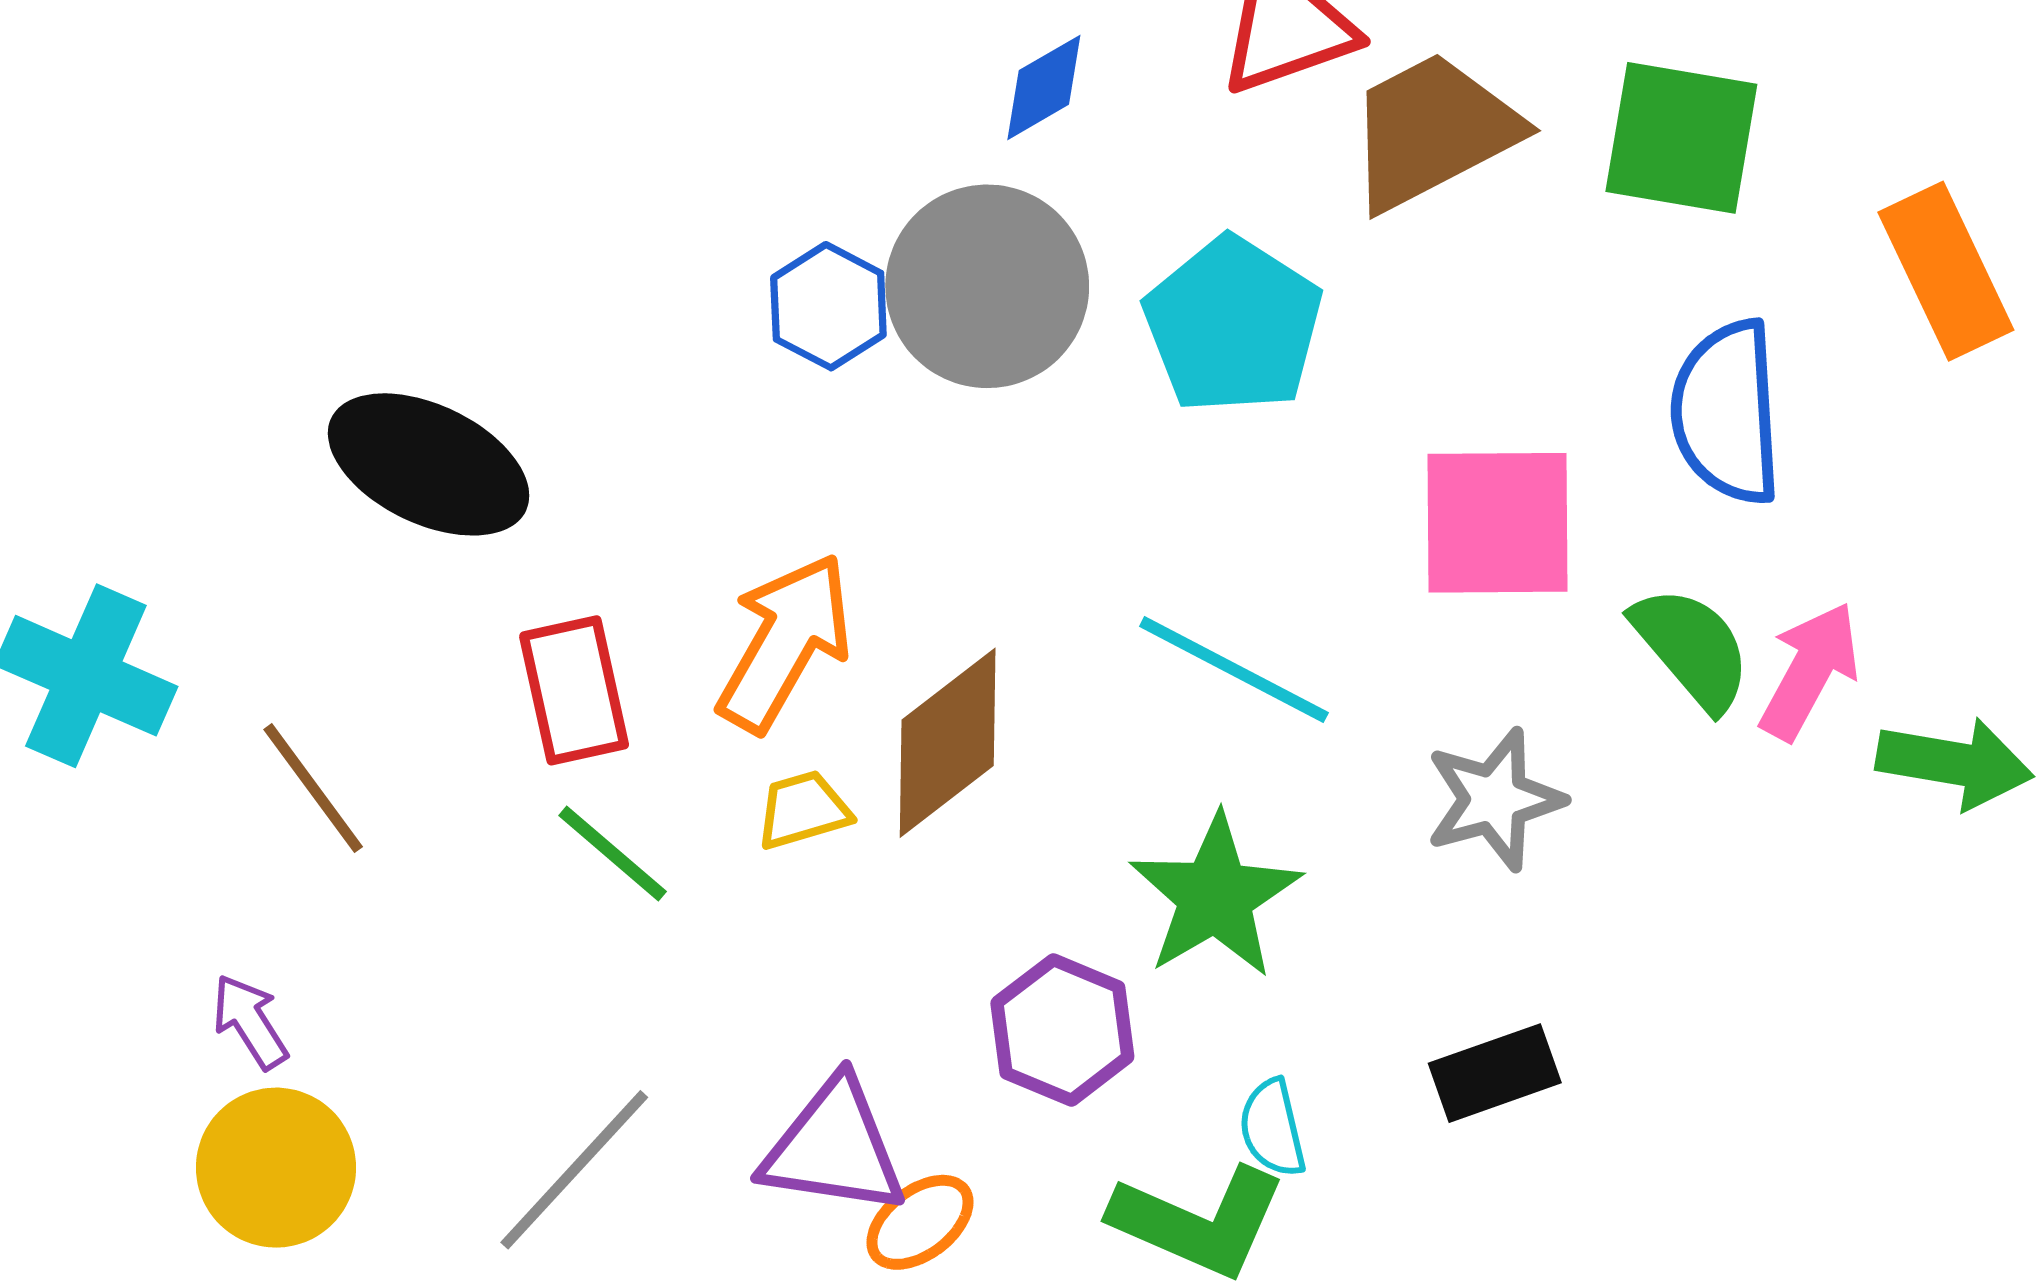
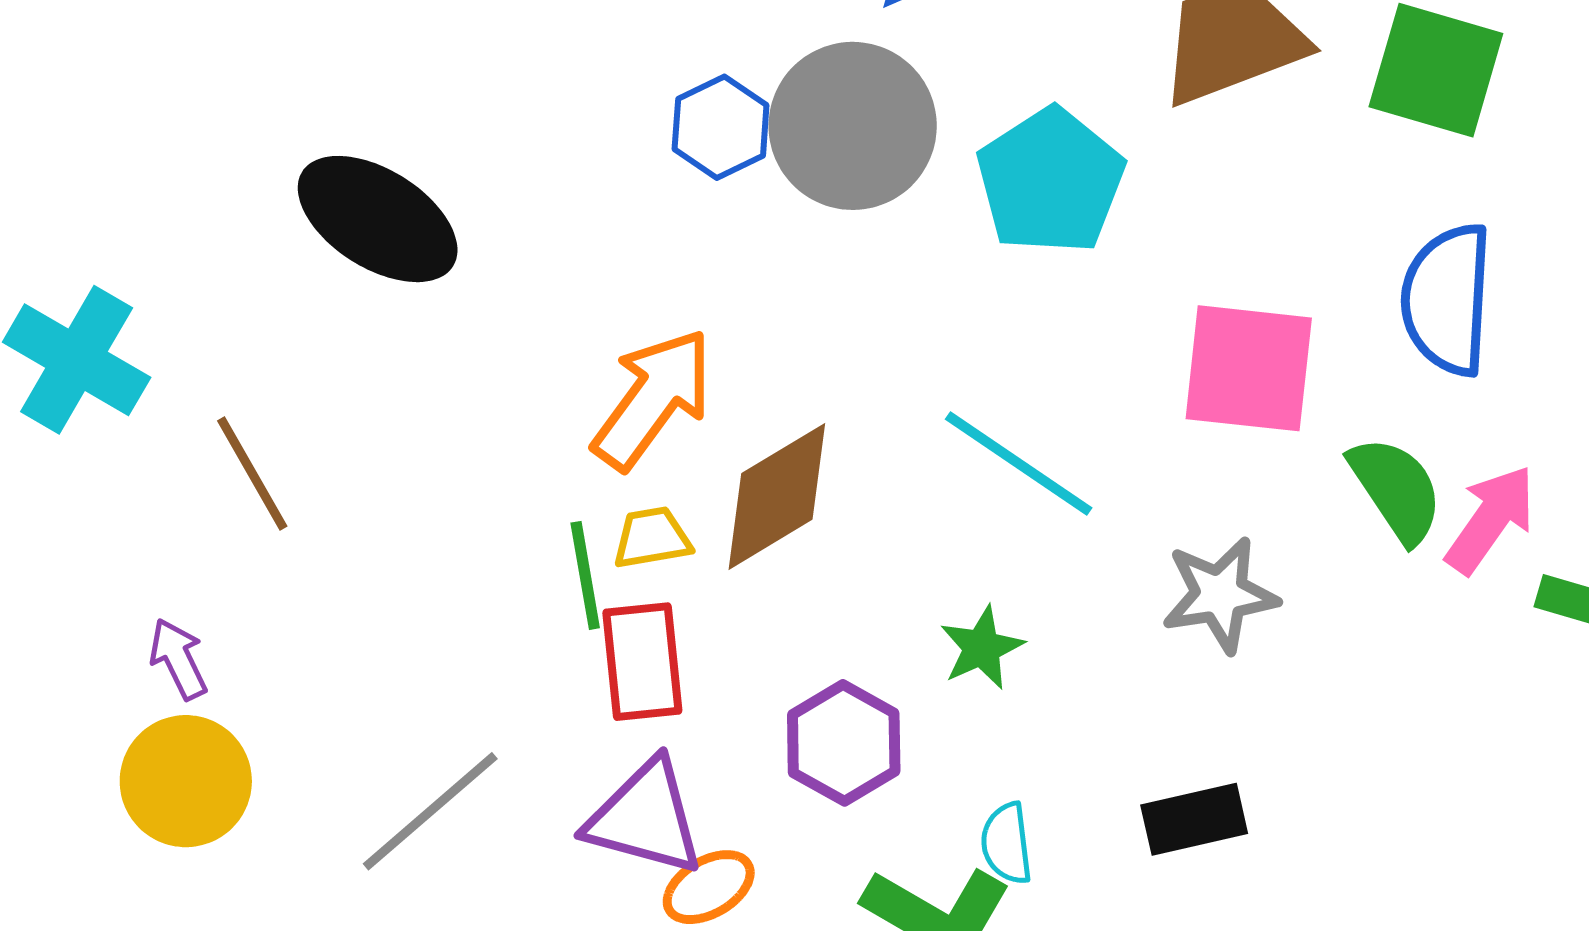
red rectangle: (574, 690) -> (642, 662), moved
green line: (613, 853) -> (585, 575), moved, turned 33
green star: (1215, 896) -> (982, 648), size x0.6

